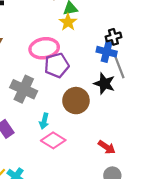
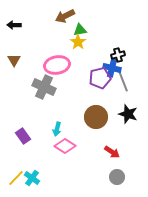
purple pentagon: (57, 65) -> (100, 78), moved
black star: (104, 84) -> (128, 114), moved
gray cross: (24, 89) -> (44, 87), moved
brown circle: (76, 101) -> (96, 117), moved

